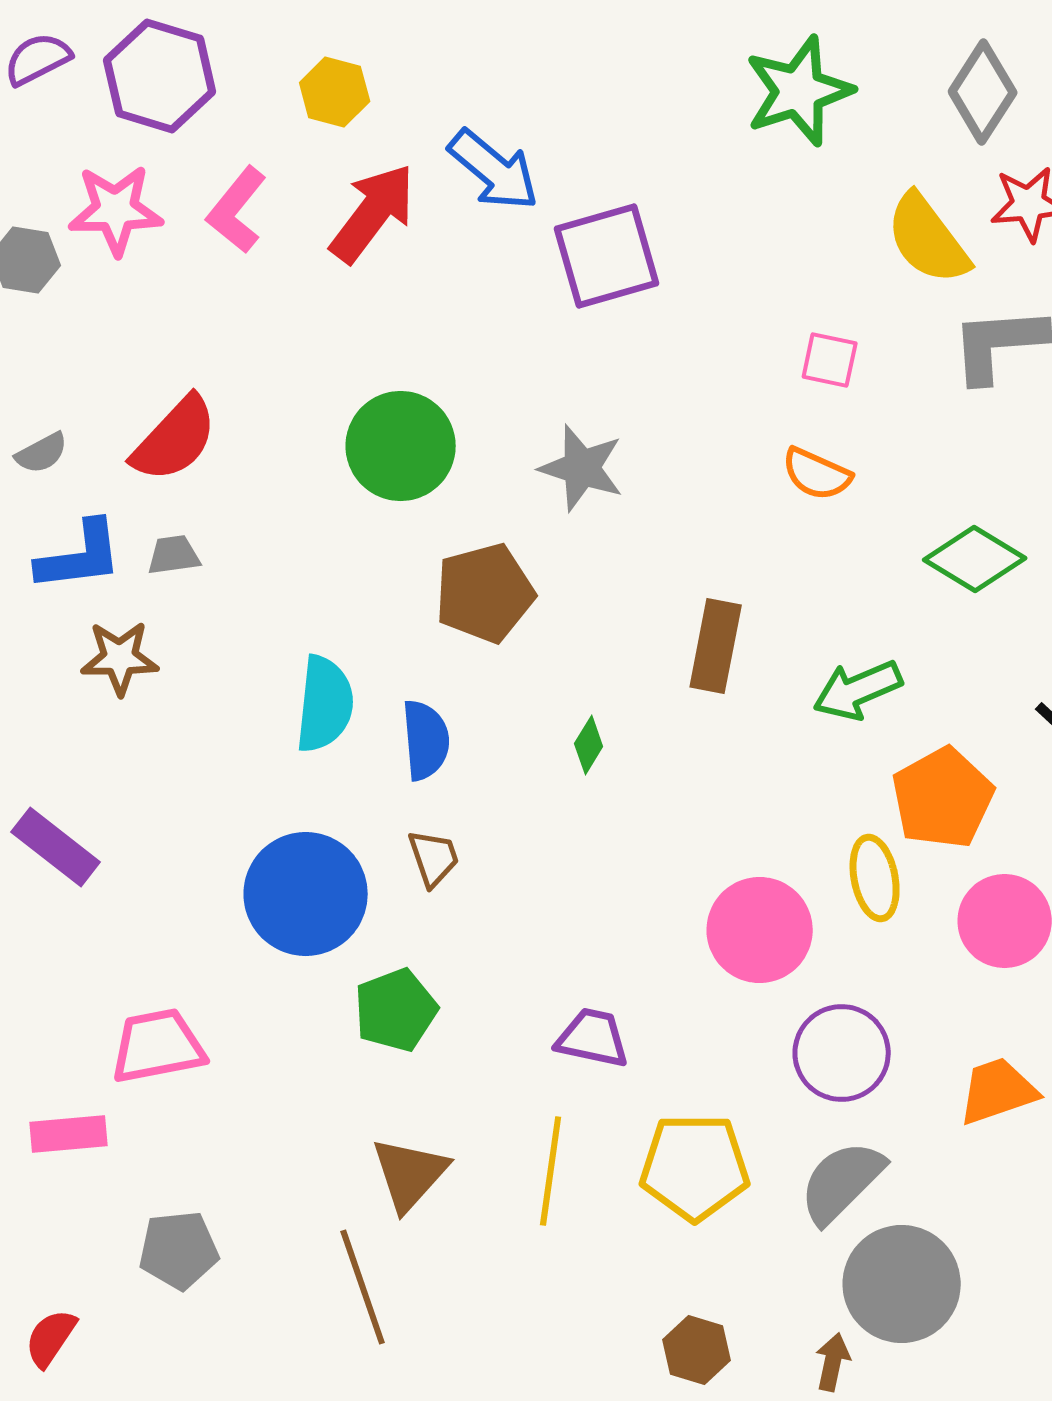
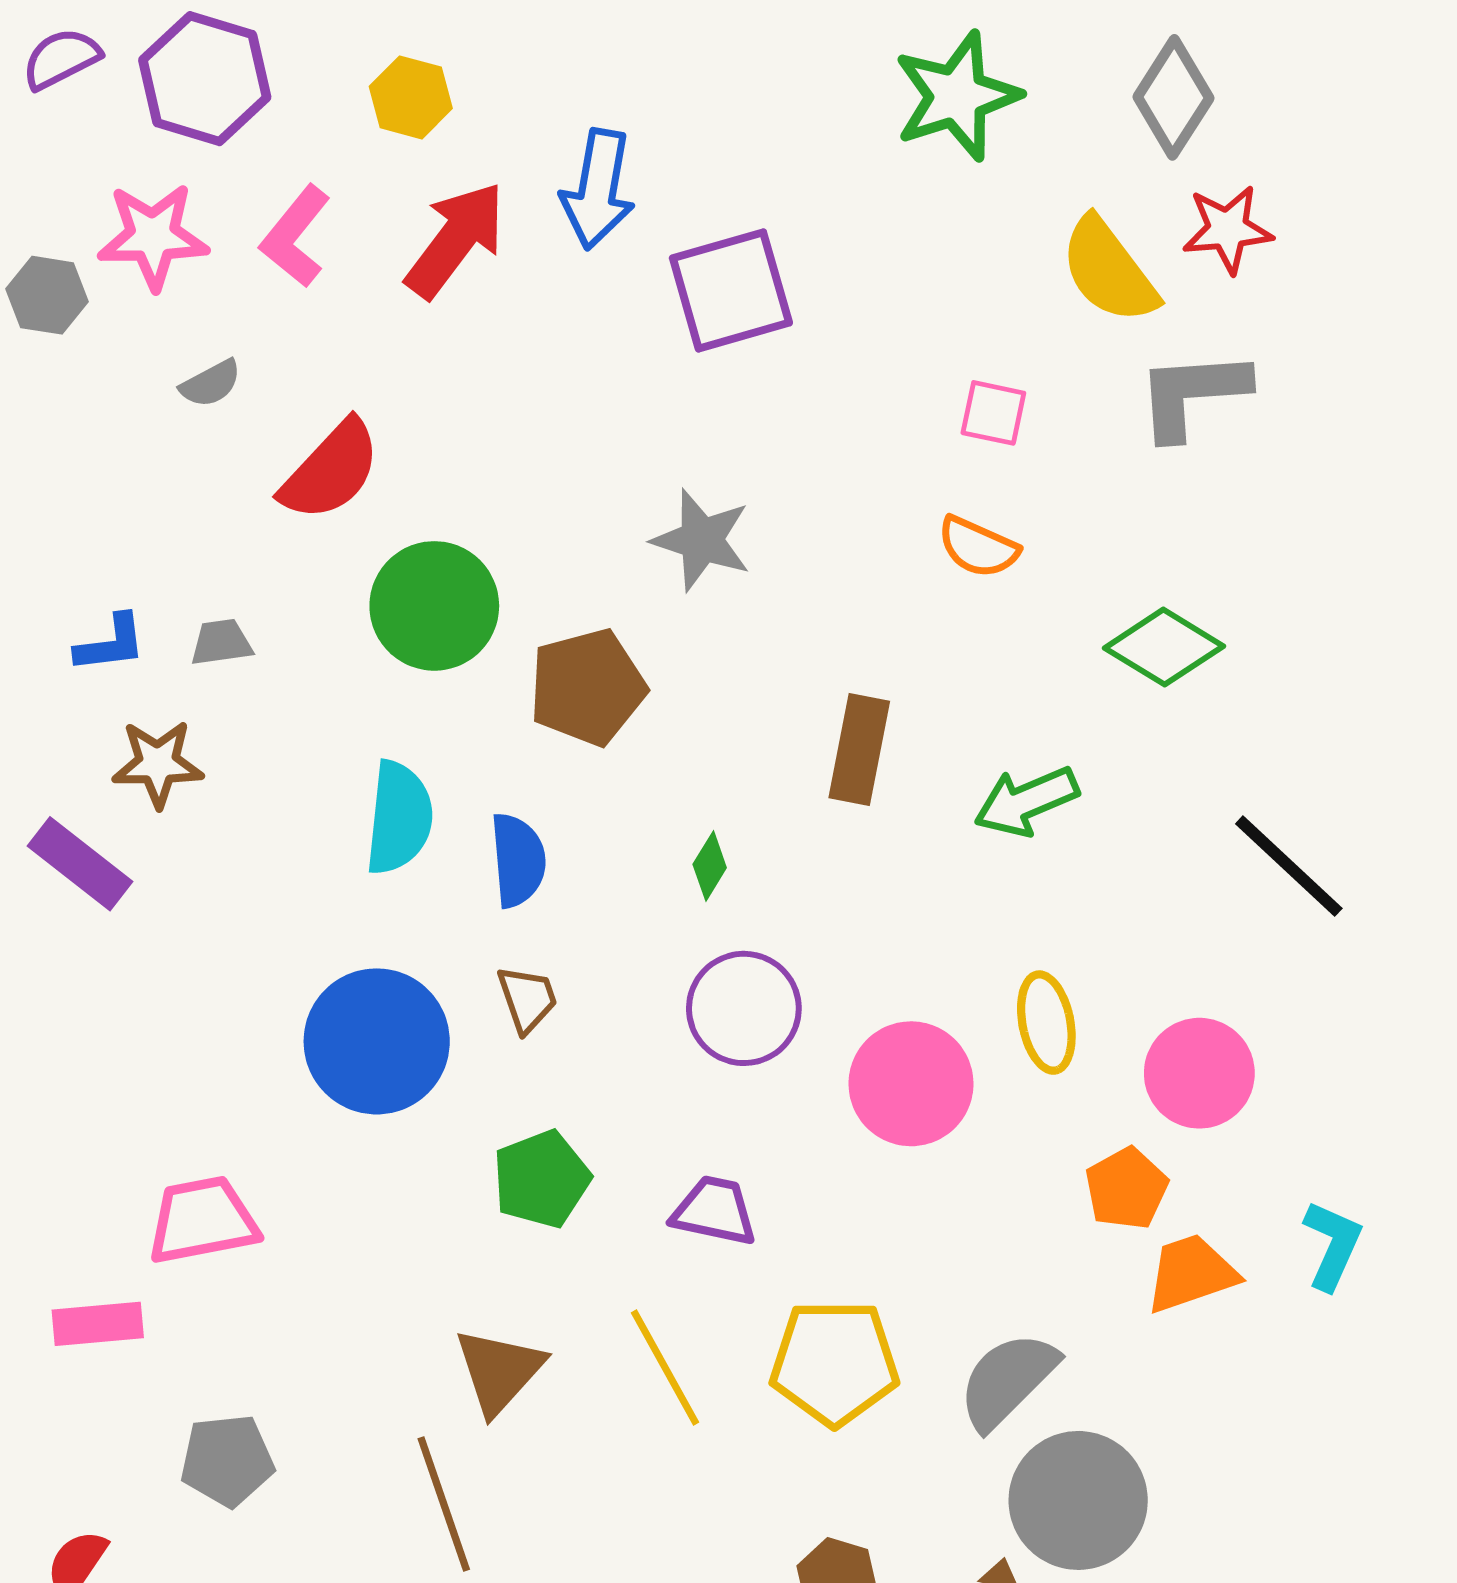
blue arrow: (494, 170) -> (598, 189), turned 60
red semicircle: (175, 439) -> (331, 471), moved
green circle: (401, 446) -> (434, 606), moved
gray semicircle: (42, 453) -> (211, 383), moved
blue L-shape: (80, 556) -> (111, 644), size x0.7
orange pentagon: (943, 798) -> (1126, 1189), moved, size x0.7
purple rectangle: (56, 847) -> (80, 864), moved
green pentagon: (396, 1010) -> (541, 1179), moved
purple circle: (842, 1053) -> (744, 1008), moved
yellow line: (551, 1171) -> (665, 1367), turned -37

